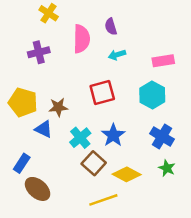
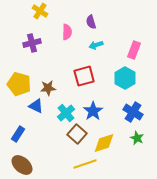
pink semicircle: (81, 39) -> (67, 32), size x0.7
pink rectangle: (163, 61) -> (134, 50), turned -60
yellow diamond: (127, 174) -> (104, 143), turned -45
brown ellipse: (38, 189) -> (22, 165), moved

